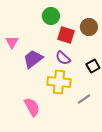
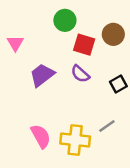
pink triangle: (12, 42) -> (15, 43), moved
yellow cross: (59, 82) -> (75, 140), moved

